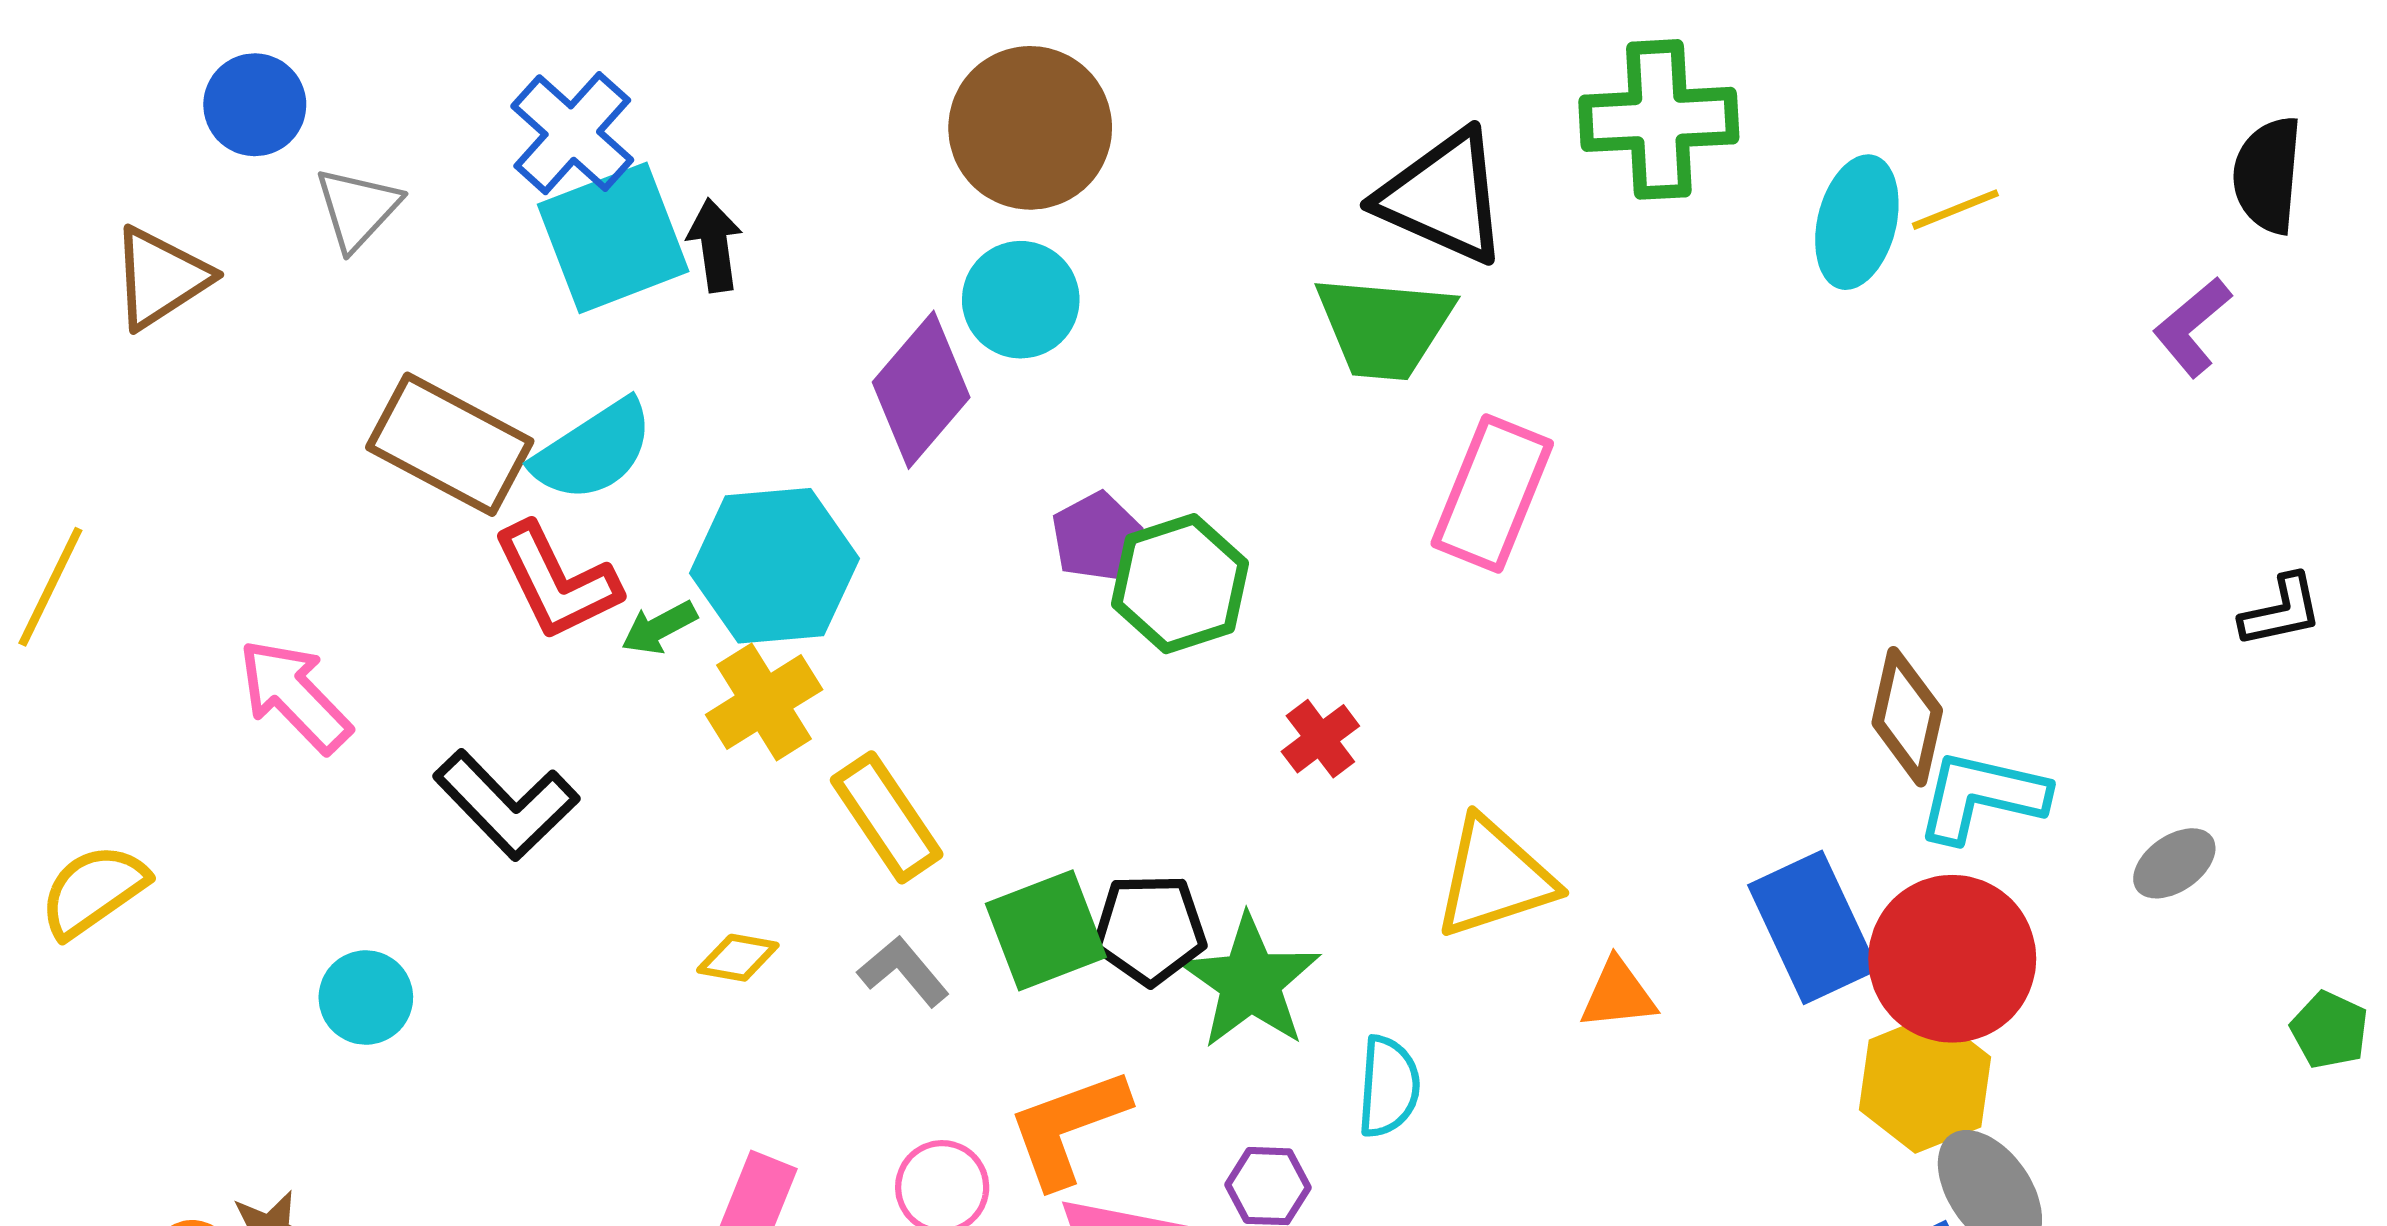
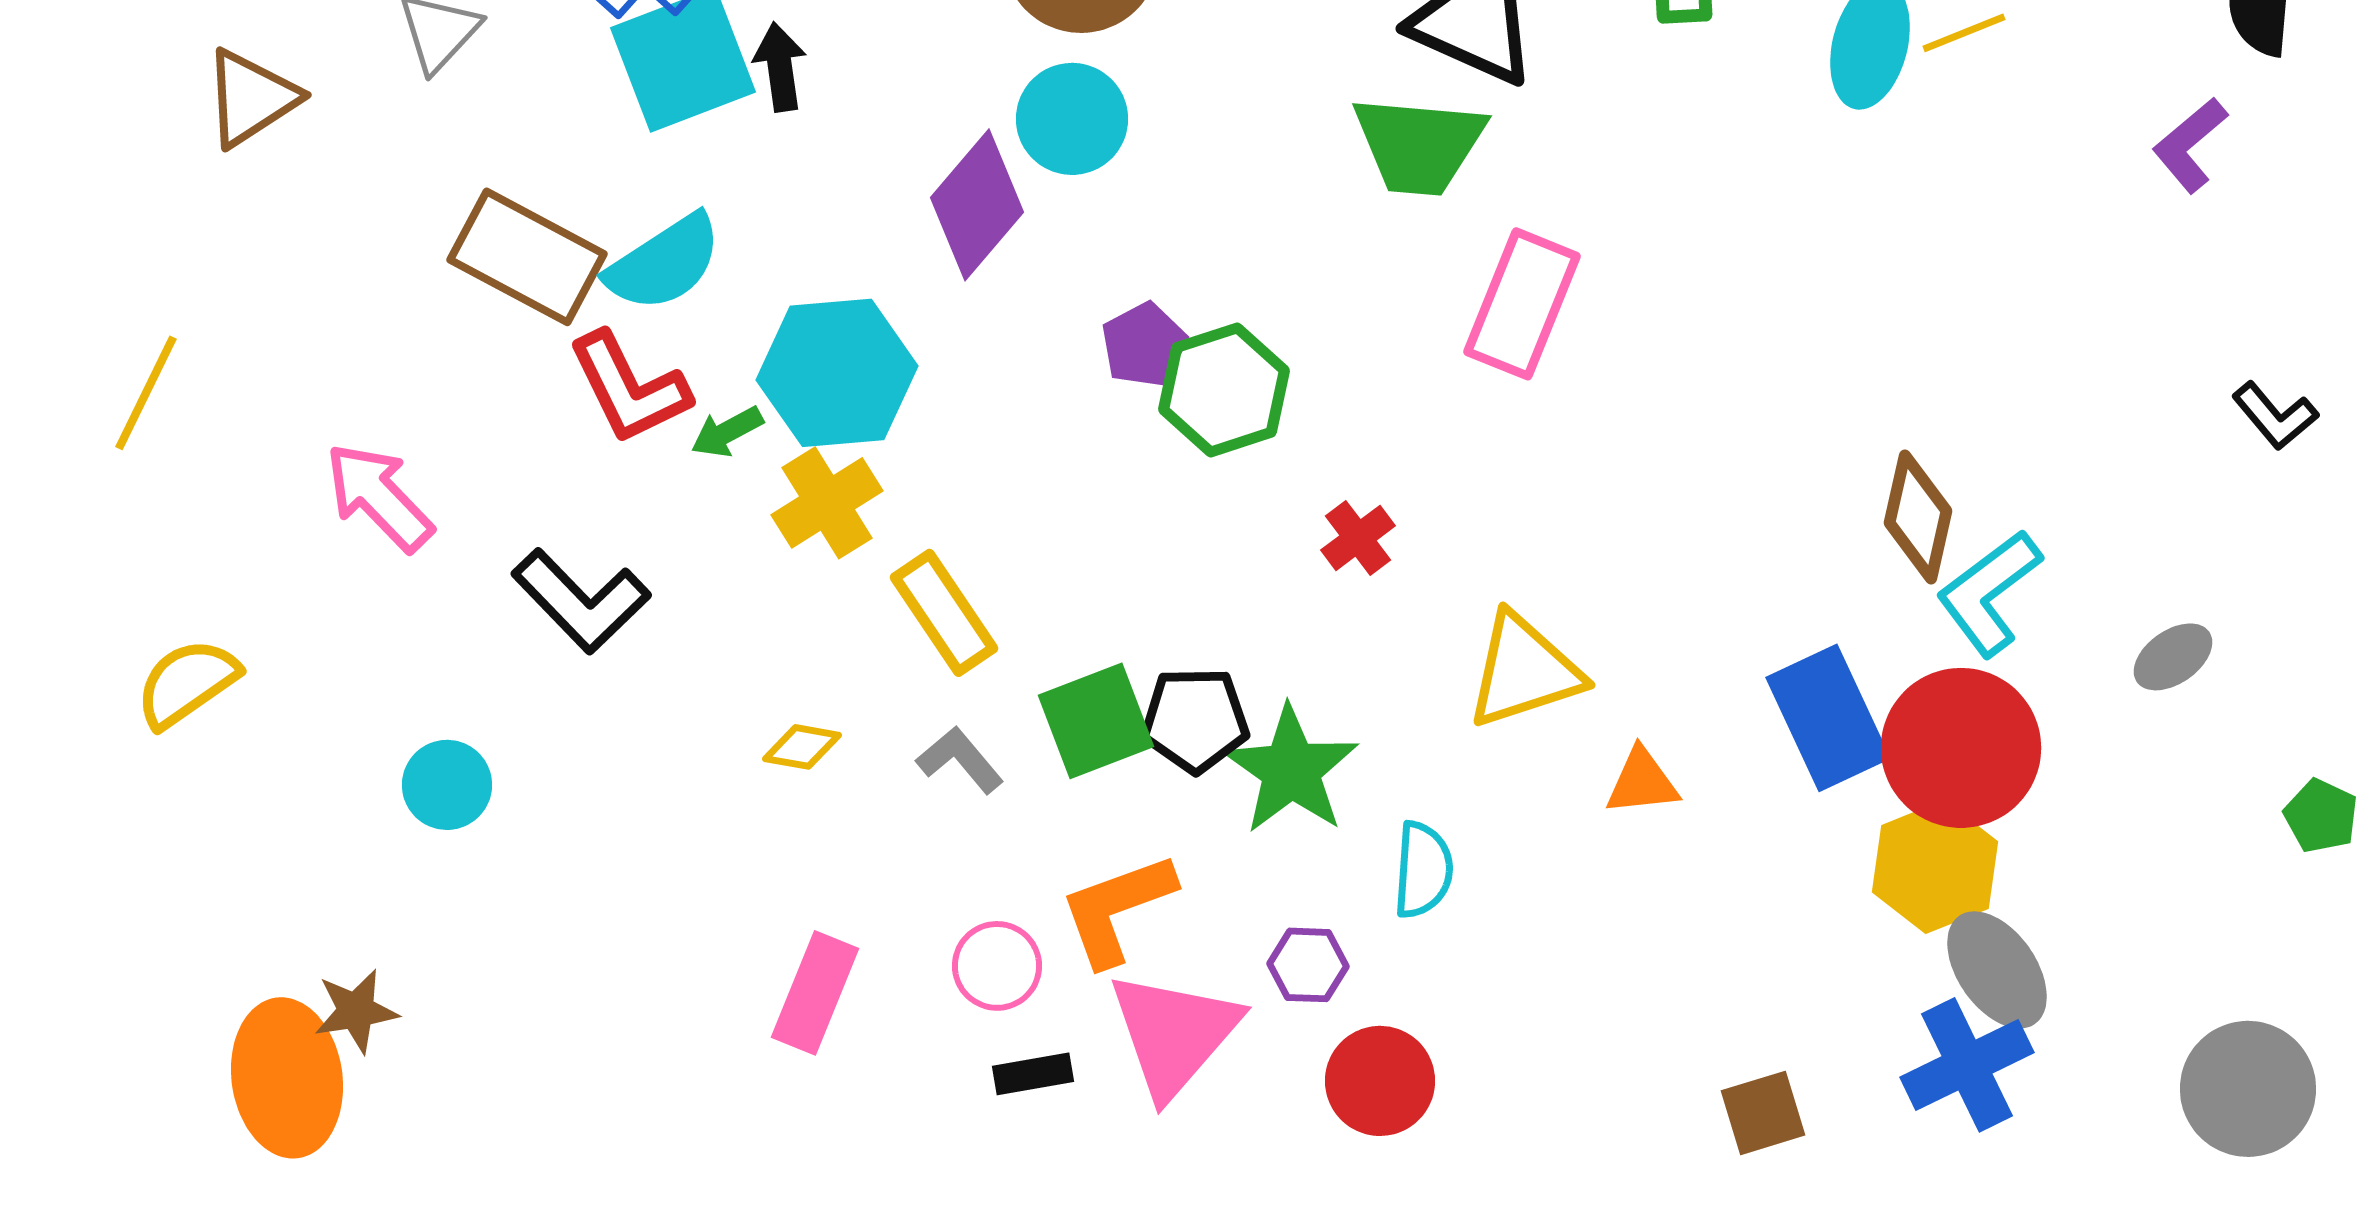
black L-shape: (2281, 611) -> (2275, 416), turned 62
cyan L-shape: (1982, 796) -> (1989, 593), turned -50

